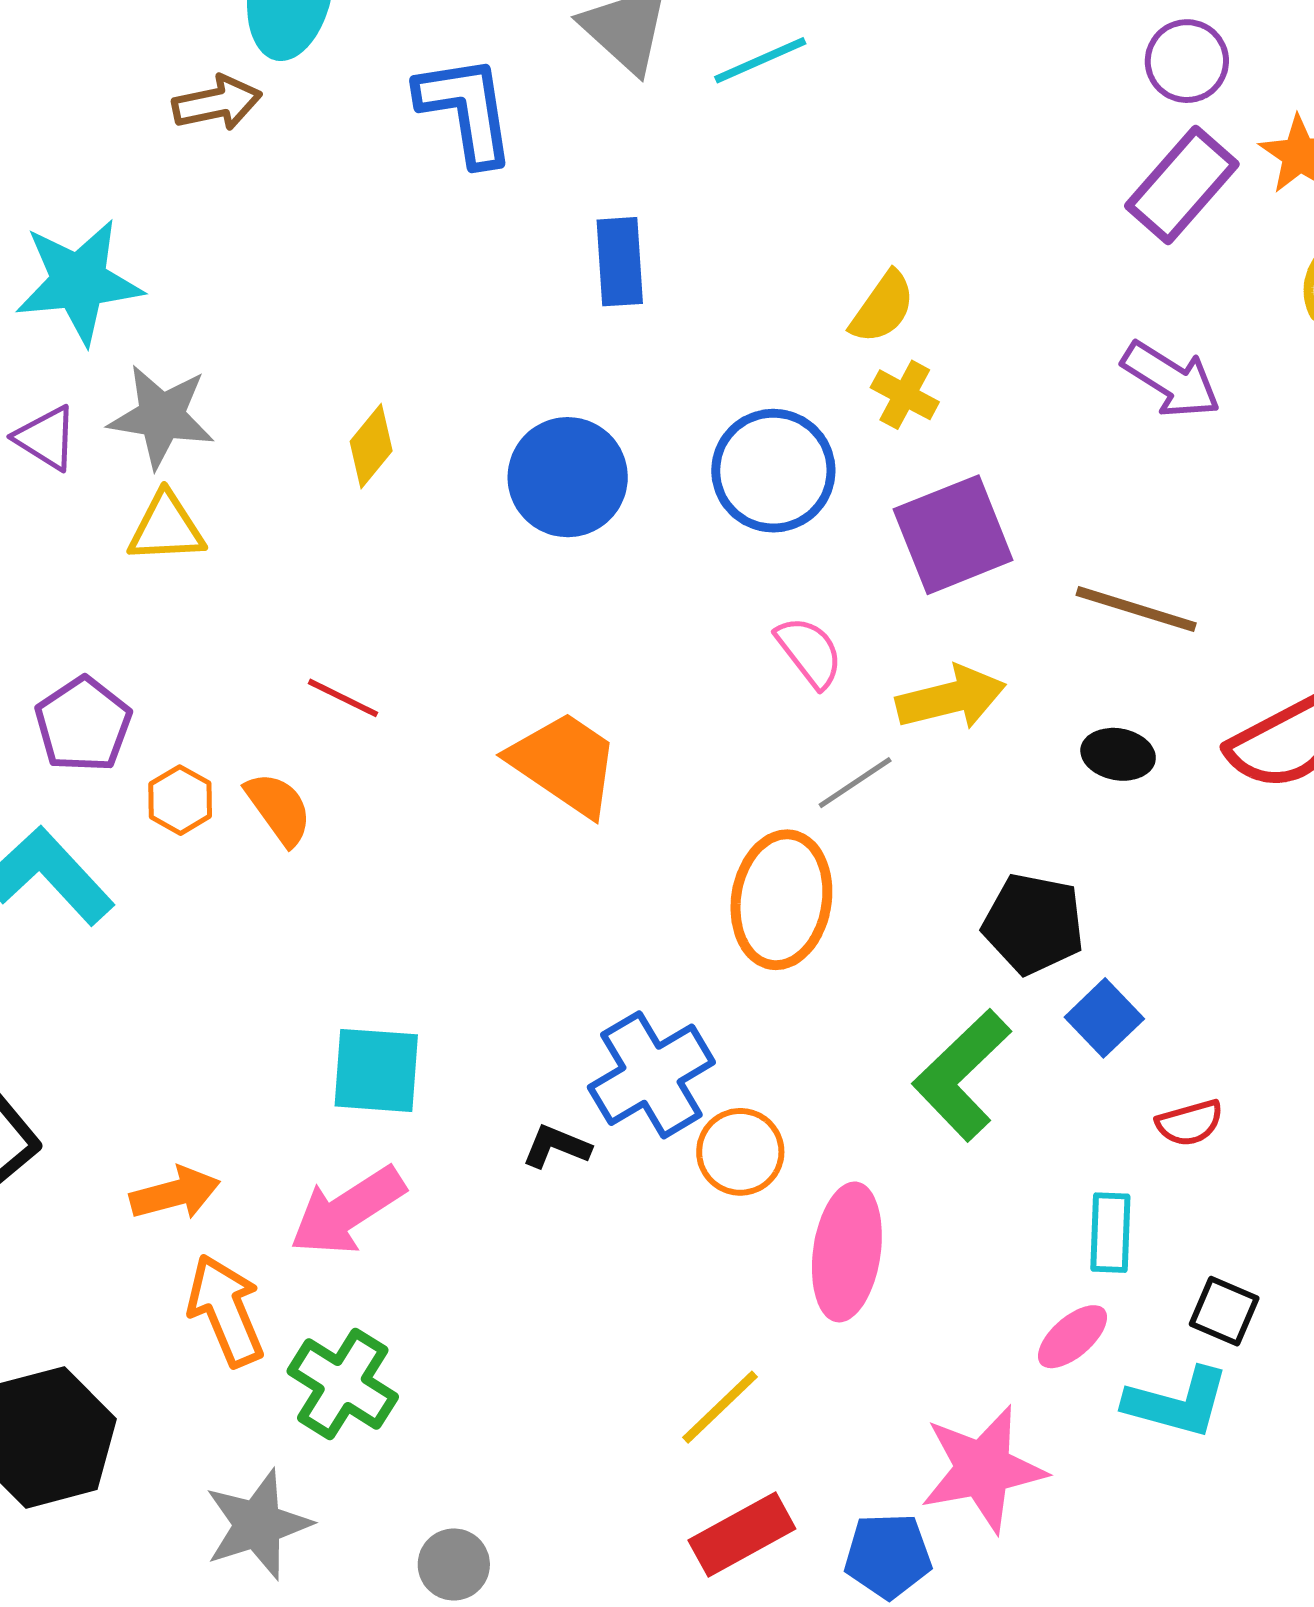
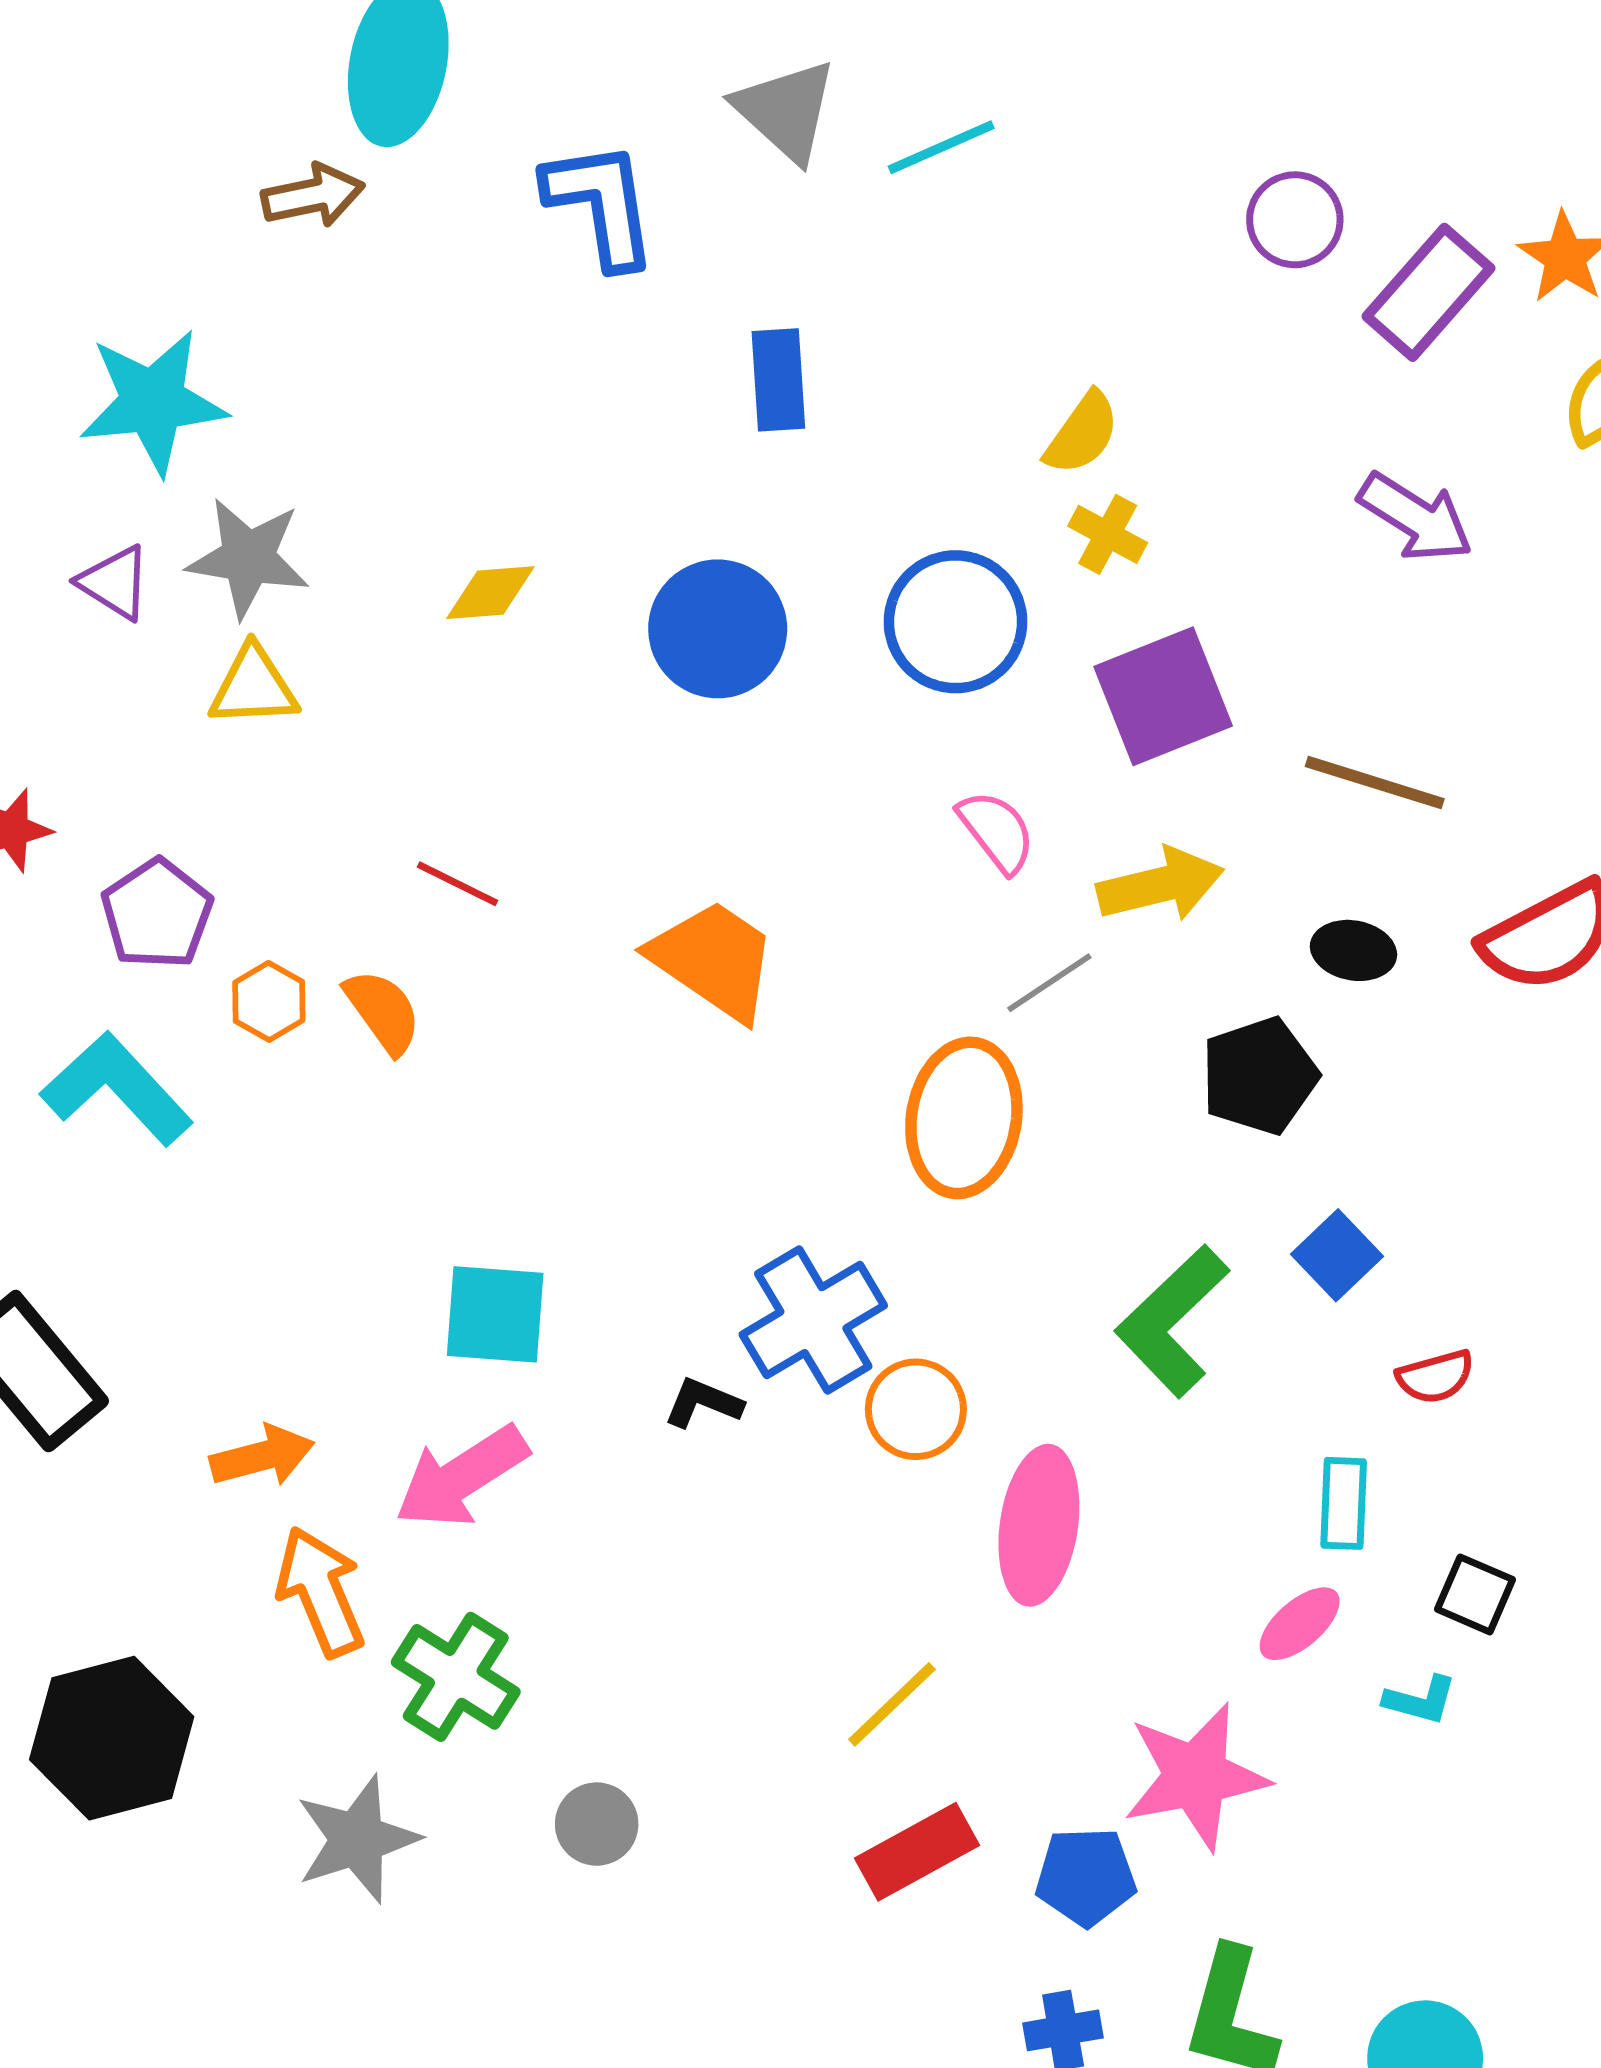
purple circle: (1187, 61) -> (1295, 220), moved
yellow diamond: (371, 446) -> (490, 593), turned 46
black pentagon: (1033, 924) -> (1259, 1076), moved, turned -30
cyan L-shape: (1177, 1403) -> (1420, 1700), size x0.6
gray circle: (454, 1564) -> (597, 1824), moved

